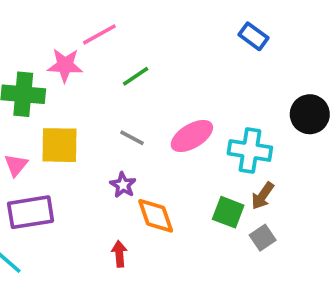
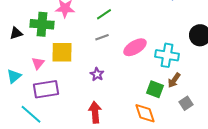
gray line: (132, 138) -> (102, 37), moved, turned -48
orange diamond: (156, 216) -> (145, 113), moved
gray square: (263, 238) -> (186, 103), moved
red arrow: (119, 254) -> (95, 112), size x1.5

